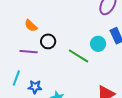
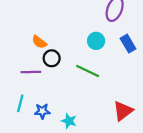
orange semicircle: (31, 26) -> (39, 42), moved
cyan circle: (98, 44) -> (96, 41), moved

